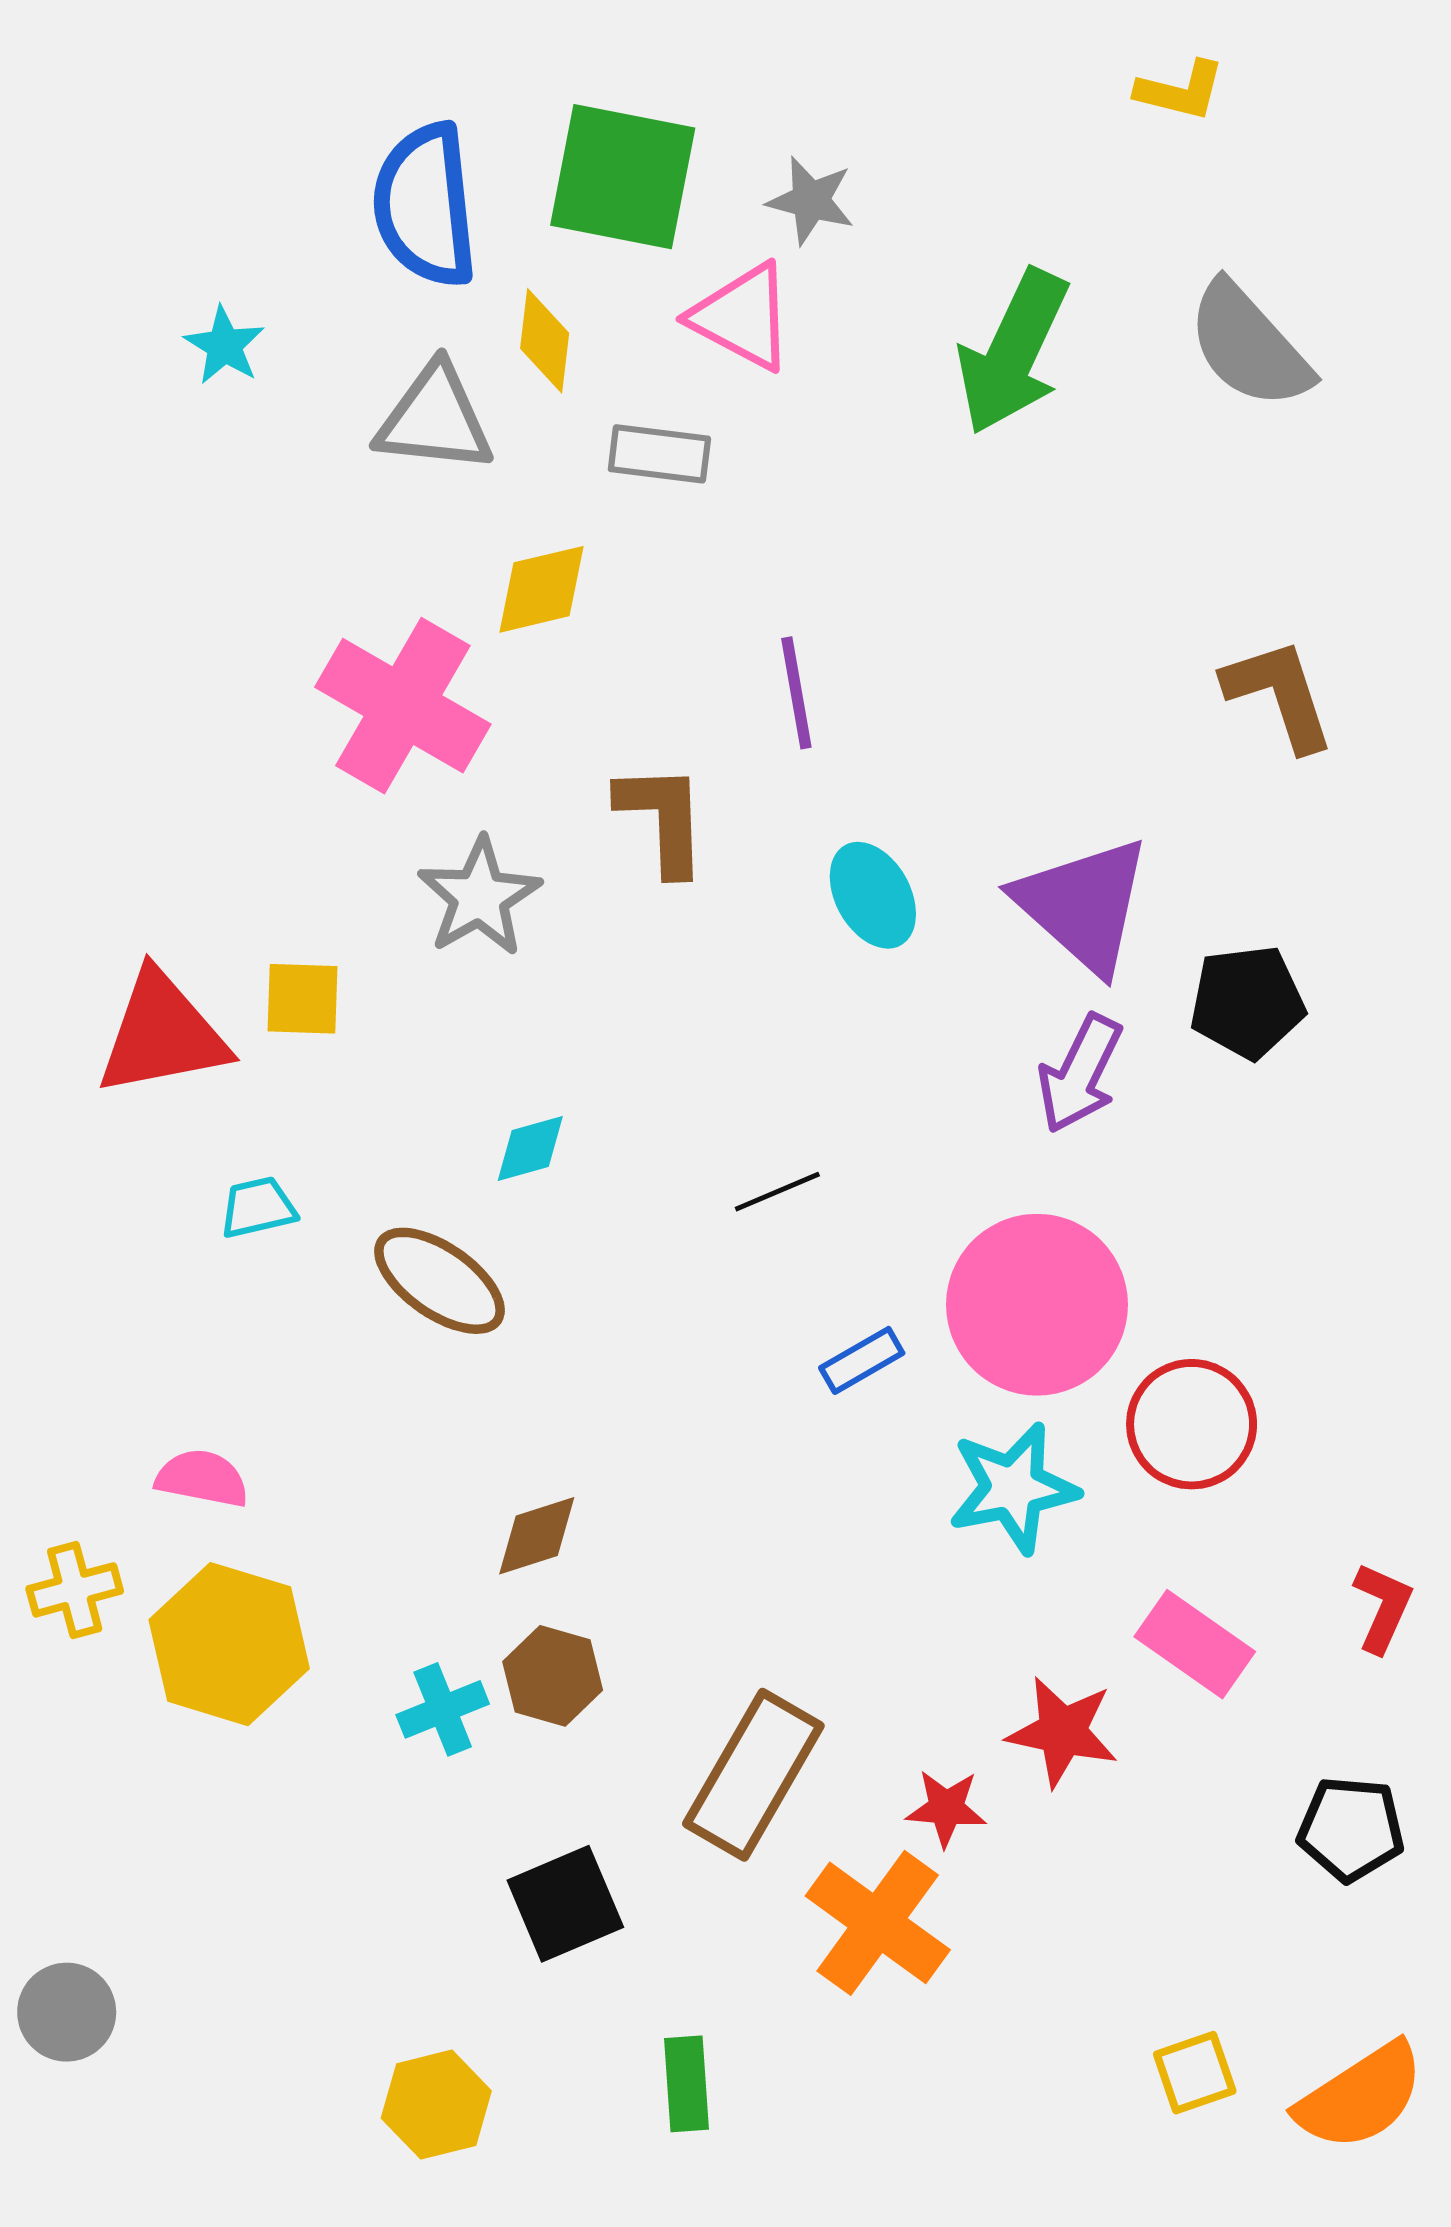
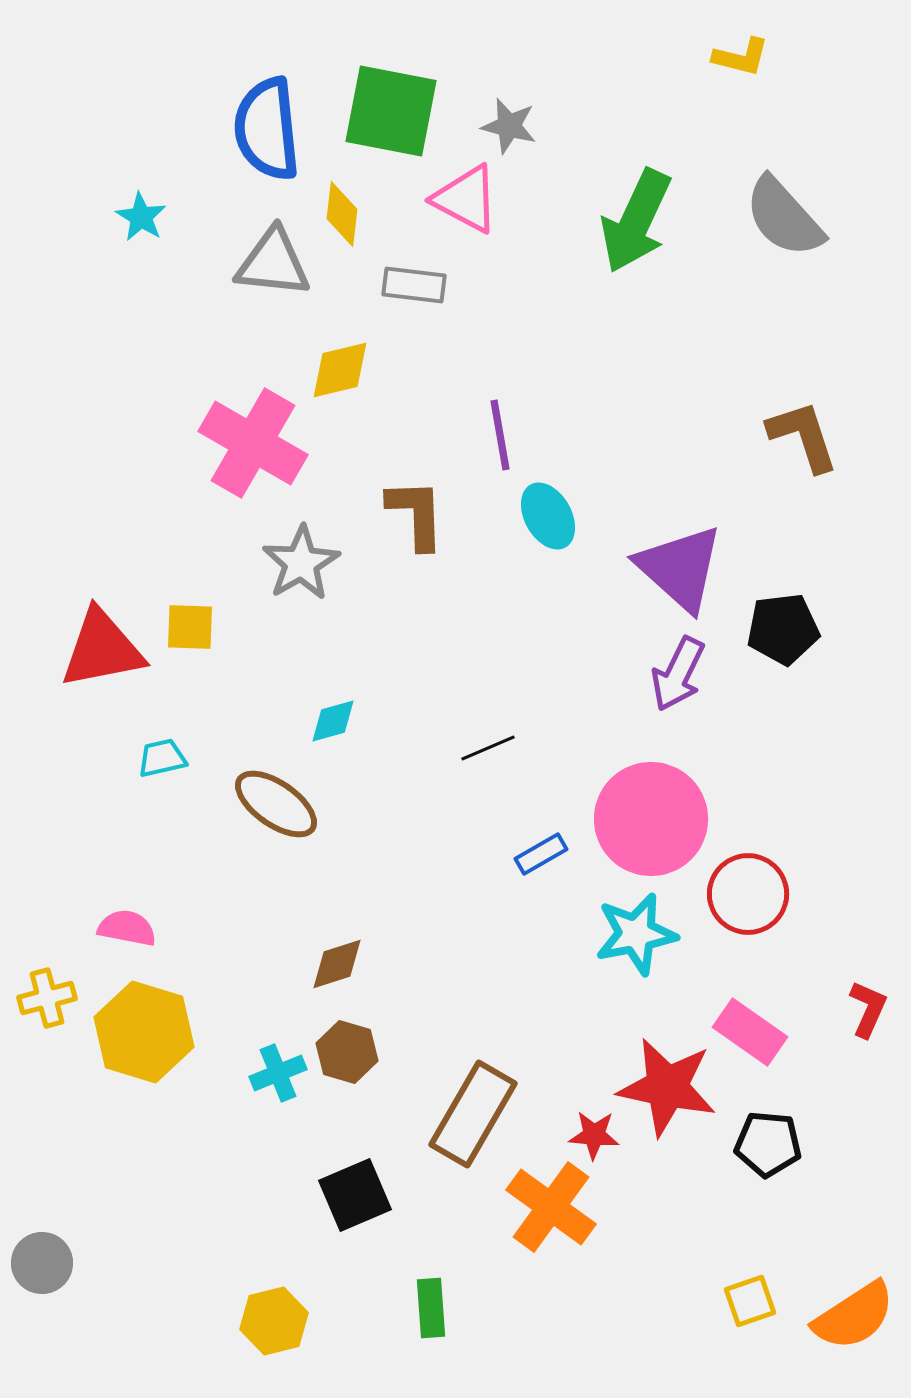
cyan ellipse: (873, 895) -> (548, 516), moved
red star: (1062, 1732) -> (667, 1087), size x1.4
black pentagon: (1351, 1829) -> (768, 1144), moved

